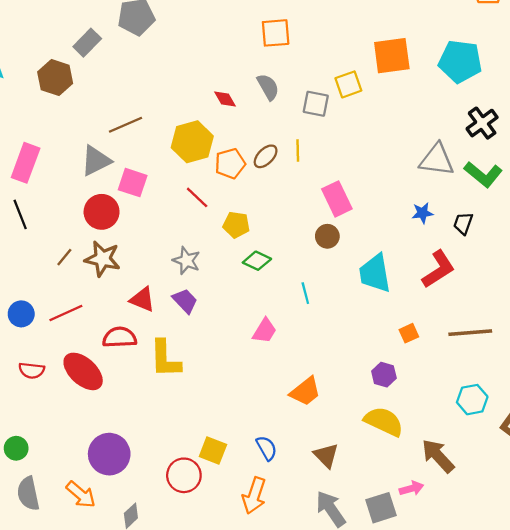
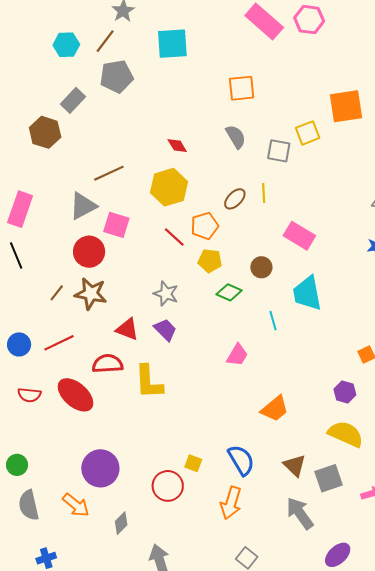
red diamond: (225, 99) -> (177, 146), moved
orange pentagon: (230, 164) -> (205, 226), moved
pink rectangle: (337, 199) -> (299, 236), turned -32
brown circle: (327, 236) -> (261, 267), moved
cyan trapezoid: (375, 273) -> (307, 293), moved
blue semicircle: (267, 448) -> (241, 460), size x1.4
yellow square: (213, 450) -> (193, 463), size x0.7
gray square: (381, 508) -> (329, 478), moved

